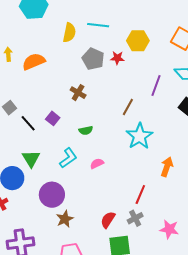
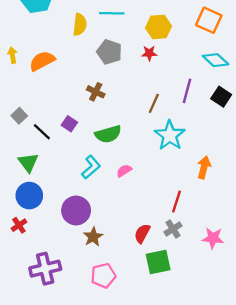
red star: (117, 58) -> (149, 53), moved
purple line: (156, 85) -> (187, 91), moved
green semicircle: (86, 130) -> (108, 134), size x1.6
green triangle: (31, 159) -> (28, 162), moved

